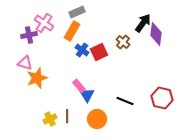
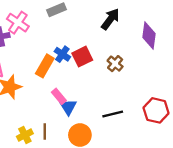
black arrow: (143, 23) -> (110, 19), moved
orange rectangle: (72, 31) -> (45, 66), moved
brown cross: (123, 42) -> (115, 64), moved
black line: (125, 101) -> (113, 114), turned -36

